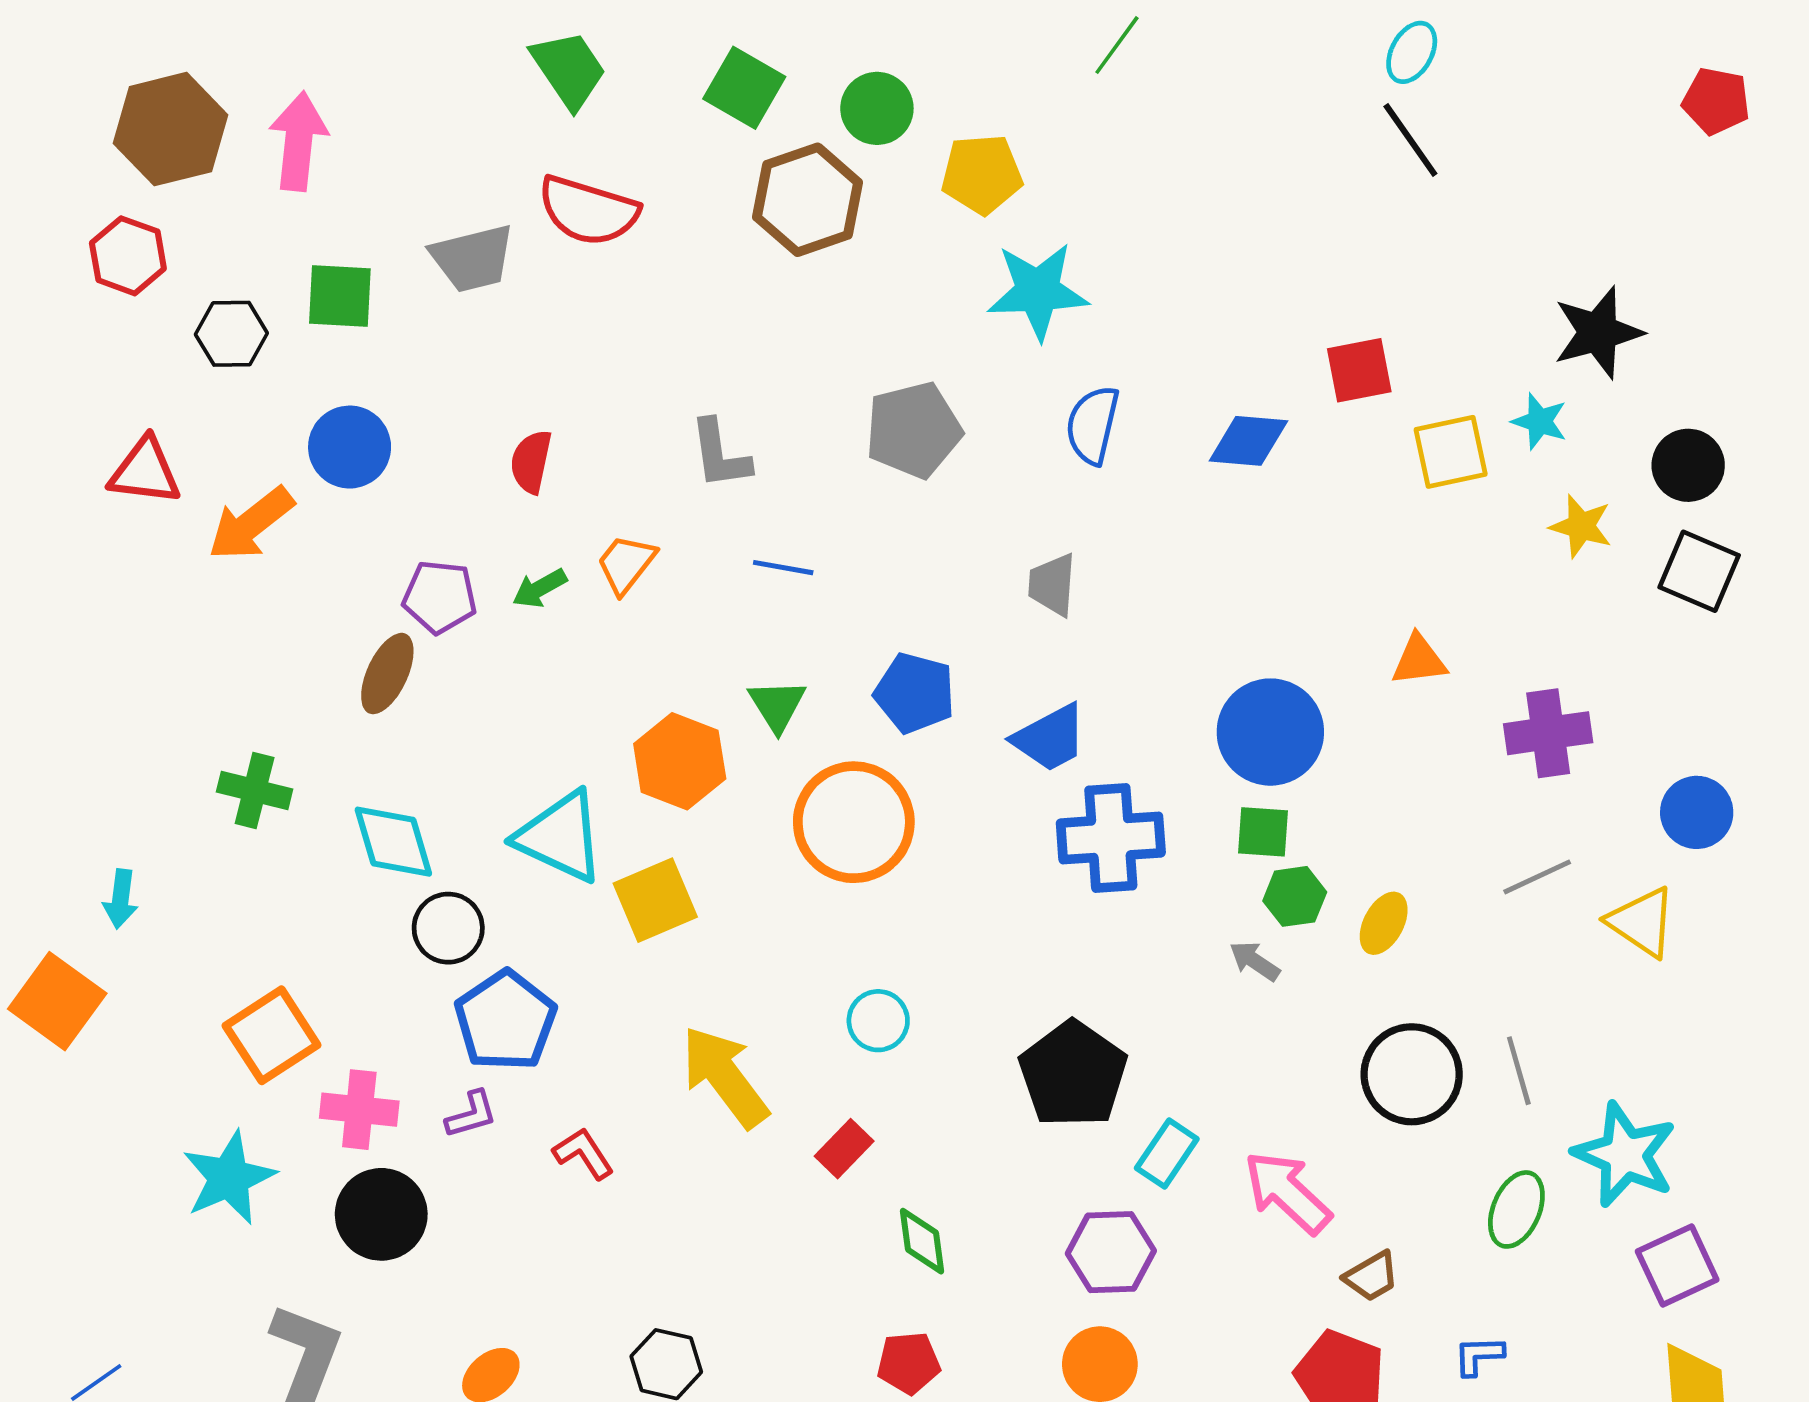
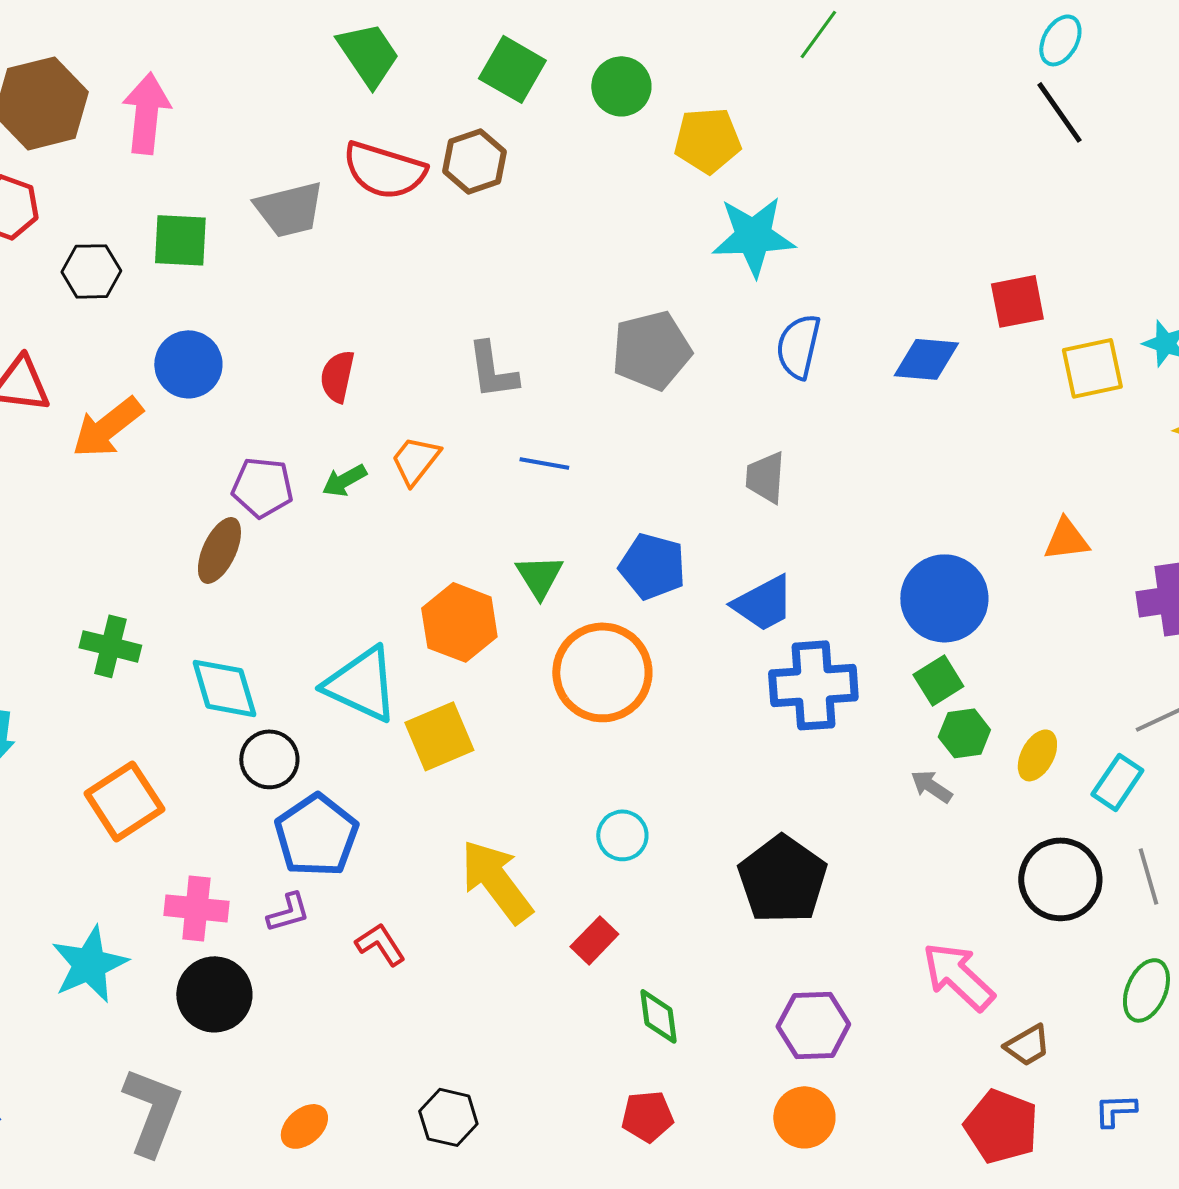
brown hexagon: (808, 200) -> (474, 161), moved, size x0.7
green square: (1263, 832) -> (938, 680), turned -36
orange square: (272, 1035) -> (124, 801), moved
cyan rectangle: (1167, 1153) -> (1117, 782), moved

